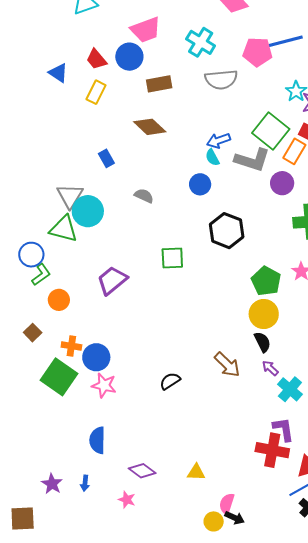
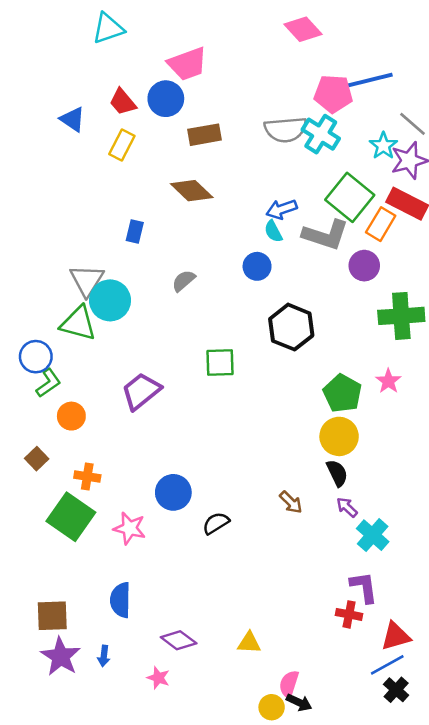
cyan cross: (201, 42) -> (321, 134), moved
blue rectangle: (106, 158) -> (135, 232), turned 42
gray semicircle: (144, 196) -> (184, 281), turned -66
blue circle: (96, 357) -> (173, 492), moved
brown arrow: (227, 365) -> (291, 502), size x0.7
red cross: (272, 450) -> (349, 614), size x0.6
purple star: (52, 484) -> (61, 656), size x1.4
brown square: (23, 518) -> (52, 616), moved

